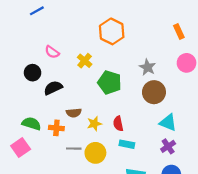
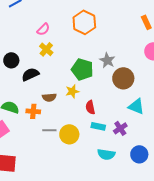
pink semicircle: (52, 52) -> (43, 29), moved, turned -80
yellow cross: (85, 61) -> (46, 49), moved
gray star: (147, 67) -> (107, 60), moved
yellow star: (94, 124) -> (72, 91), moved
purple cross: (168, 146) -> (120, 128), moved

